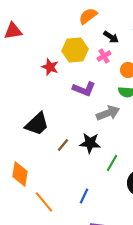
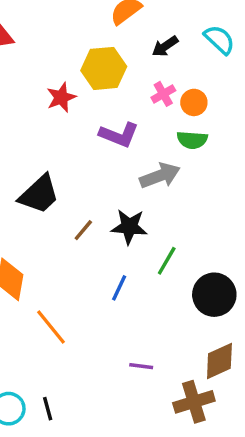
black arrow: (111, 37) -> (165, 46), turned 112
pink cross: (104, 56) -> (163, 94), moved
red star: (50, 67) -> (61, 97), turned 30
blue line: (84, 196) -> (119, 288), moved

